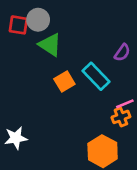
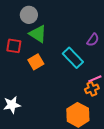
red square: (18, 25) -> (14, 46), moved
orange square: (64, 82) -> (36, 62), moved

